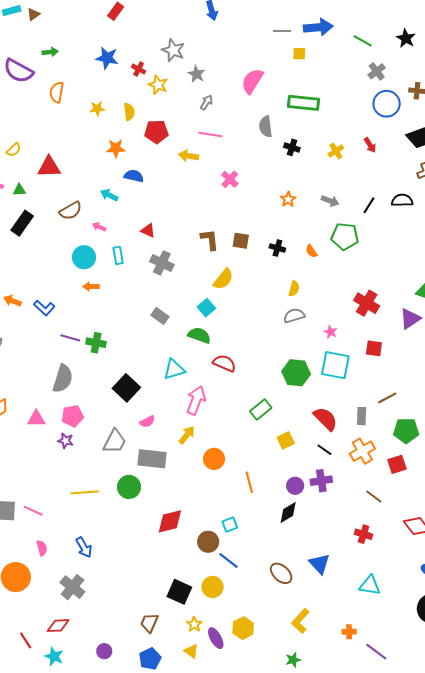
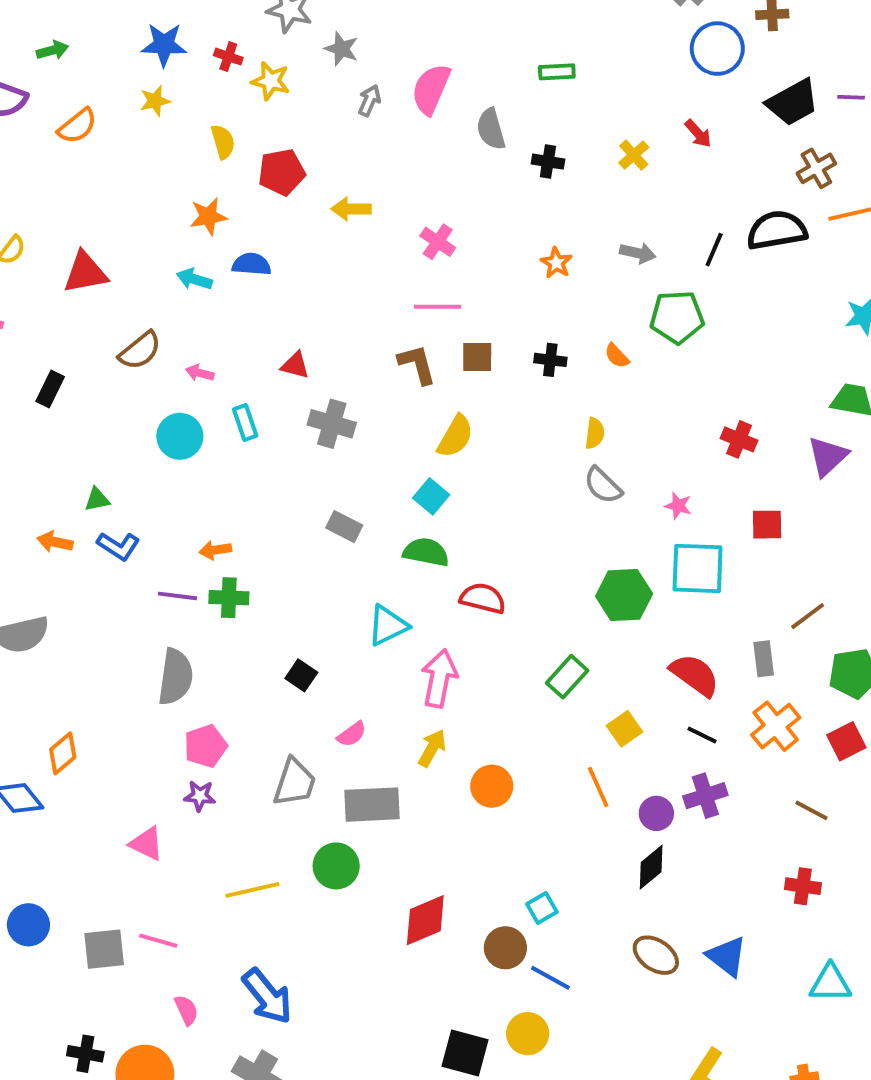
pink semicircle: (252, 81) -> (431, 89), moved
orange semicircle: (57, 92) -> (77, 126), turned -130
green rectangle: (304, 103) -> (557, 72), size x0.6
yellow star: (97, 109) -> (155, 101), moved
pink line: (210, 135) -> (438, 307), moved
green triangle: (19, 190) -> (97, 499), moved
cyan arrow: (109, 195) -> (194, 279), moved
black semicircle: (402, 200) -> (777, 230), size x1.4
black rectangle: (22, 223) -> (50, 389), size x0.7
orange arrow: (91, 287) -> (215, 550), moved
red cross: (367, 303) -> (739, 439), size x0.7
gray semicircle: (294, 316) -> (603, 485), turned -110
black square: (126, 388) -> (301, 675), size x0.6
pink triangle: (36, 419) -> (147, 844), moved, turned 36
orange line: (249, 482) -> (598, 787), moved
blue arrow: (84, 547) -> (267, 996), size x1.4
brown ellipse: (281, 573) -> (656, 955), moved

